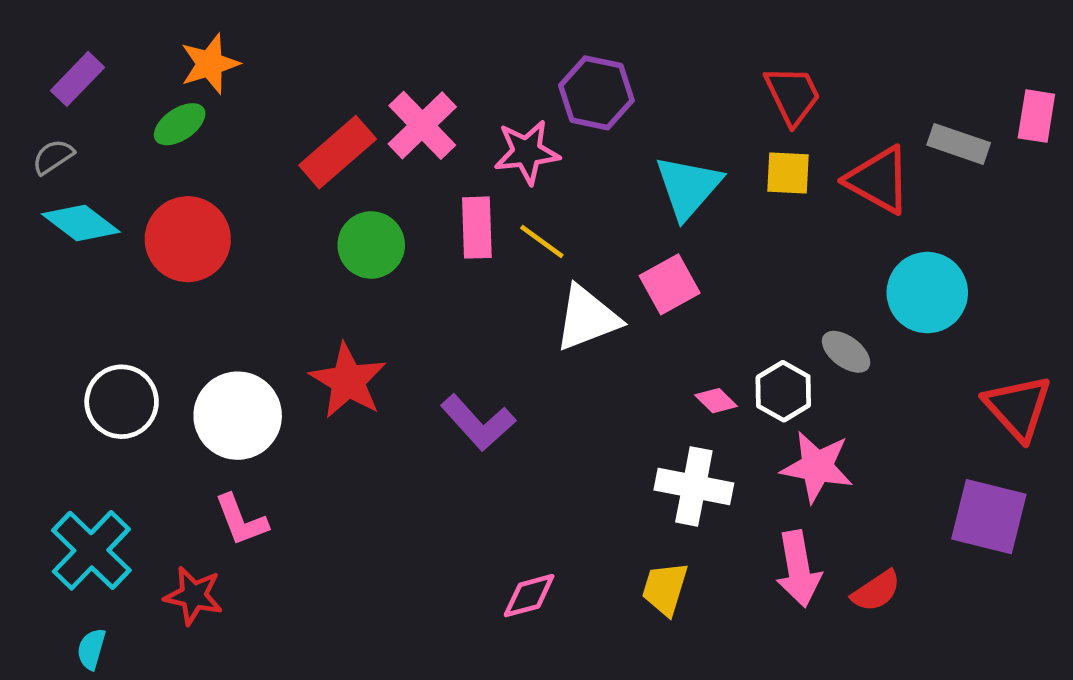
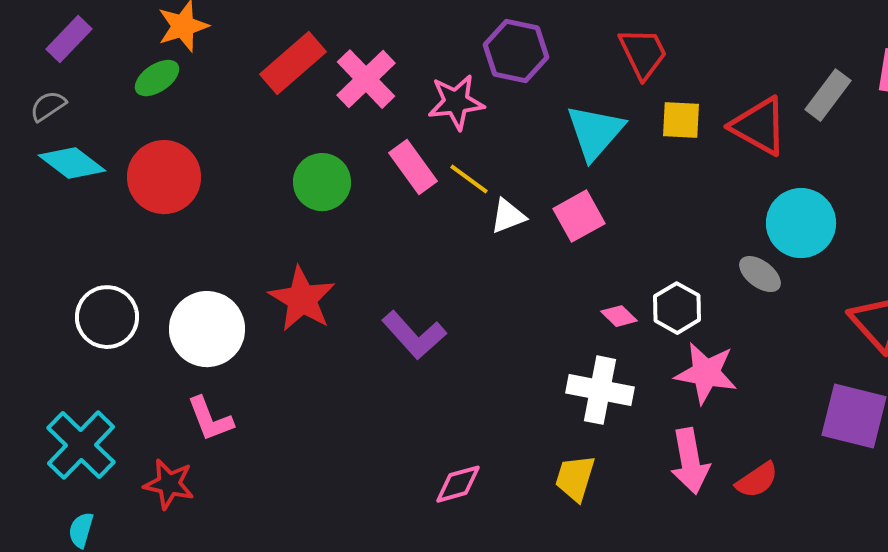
red trapezoid: (793, 95) -> (643, 53), moved
gray rectangle: (959, 144) -> (828, 95), turned -72
red rectangle: (338, 152) -> (293, 63), moved
pink rectangle: (477, 228) -> (413, 167), turned -34
white triangle: (587, 318) -> (508, 216), moved, size x0.6
gray ellipse: (846, 352) -> (760, 274), moved

